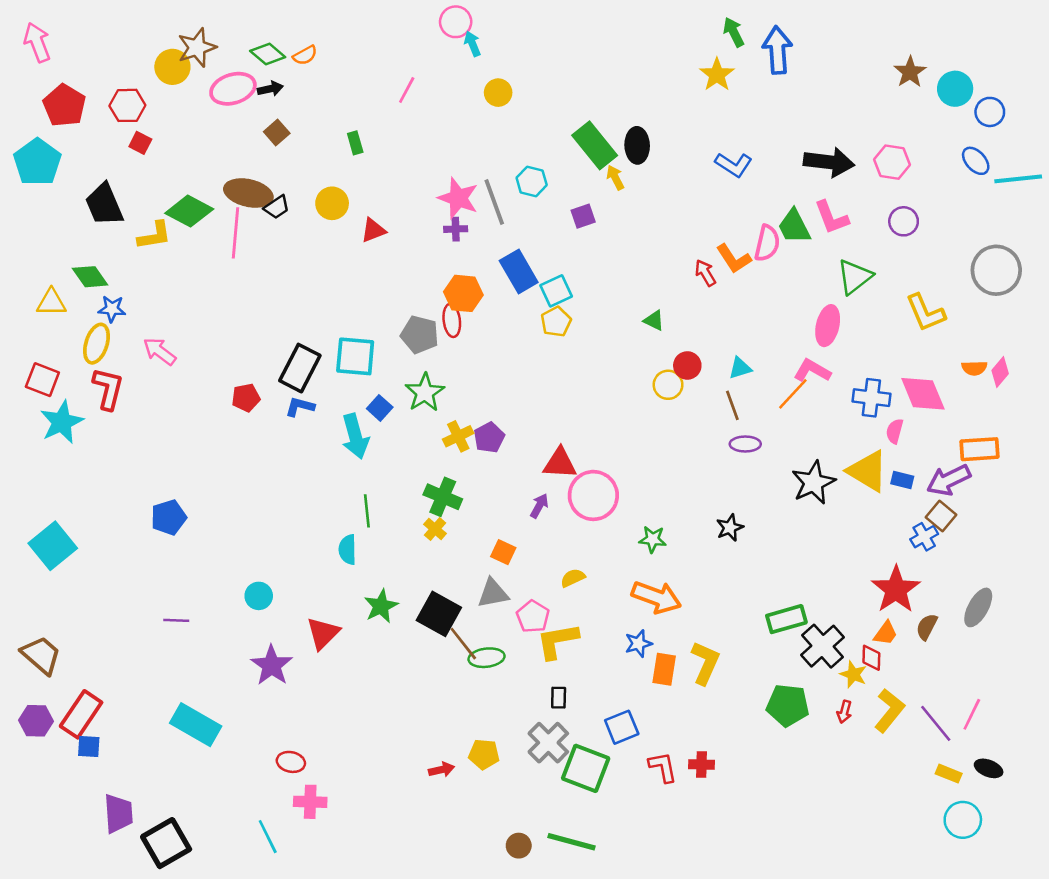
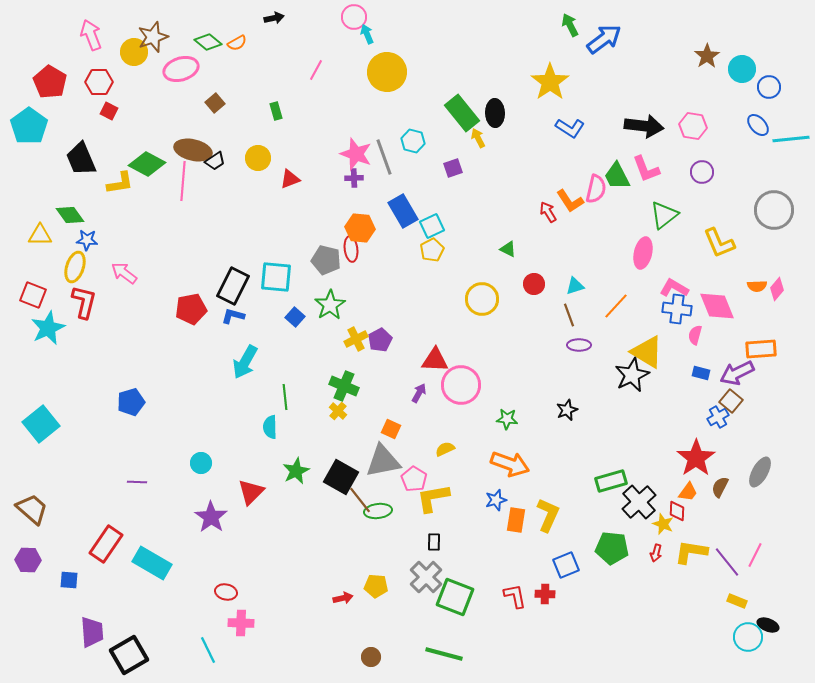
pink arrow: (37, 42) -> (91, 35), moved
blue arrow: (777, 50) -> (604, 39), turned 57
yellow star: (717, 75) -> (550, 82), moved, size x1.4
black arrow: (270, 89) -> (274, 18), moved
yellow circle: (498, 93) -> (387, 72), size x1.8
pink L-shape: (812, 371) -> (674, 288), moved
yellow circle: (668, 385) -> (482, 299), moved, size x1.4
red pentagon: (246, 398) -> (191, 309), size x1.4
cyan arrow: (355, 436) -> (245, 362), moved, turned 44
yellow triangle: (868, 471) -> (647, 352), moved
gray triangle: (493, 593) -> (383, 461), size x1.4
yellow L-shape: (889, 710) -> (691, 552), turned -120
red rectangle: (81, 714) -> (106, 544), moved
blue square: (622, 727) -> (566, 565), moved
black ellipse: (989, 768) -> (768, 625), moved
brown circle: (519, 846) -> (371, 657), moved

